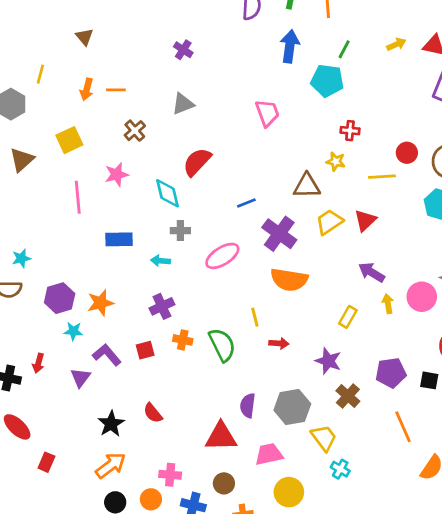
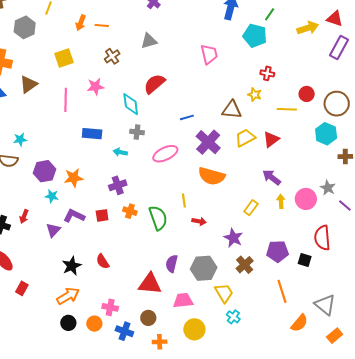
yellow arrow: (396, 44) -> (308, 28), moved, size x1.5
brown triangle: (22, 160) -> (28, 84), moved
purple L-shape: (107, 355) -> (74, 216), turned -30

